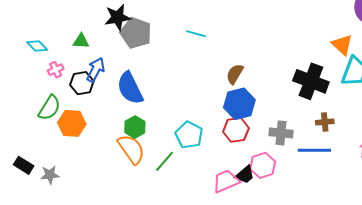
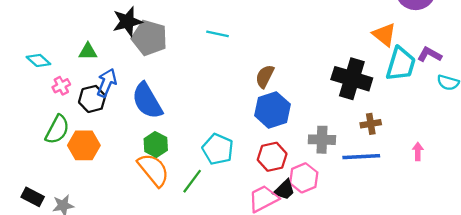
red hexagon: (236, 130) -> (272, 157), moved

